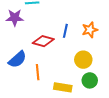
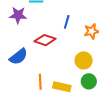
blue line: (65, 31) -> (67, 22), moved
orange line: (38, 72) -> (40, 82), moved

